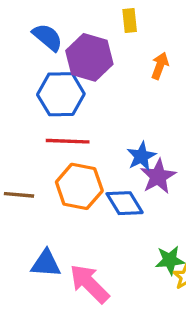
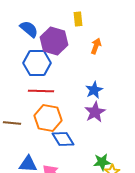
blue star: (141, 156) -> (94, 90), moved
blue diamond: (125, 203) -> (63, 139), moved

